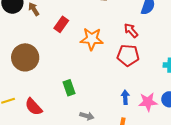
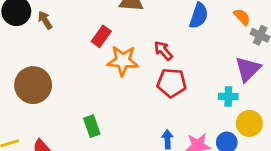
red rectangle: (61, 24) -> (101, 36), moved
red arrow: (131, 30) -> (163, 51), moved

